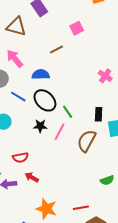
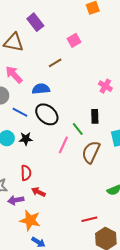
green line: (68, 112) -> (78, 129), moved
black rectangle: (99, 114) -> (95, 116), moved
black star: (40, 126) -> (26, 139), moved
red semicircle: (20, 157) -> (26, 173), turned -77
orange star: (46, 209) -> (30, 220), moved

